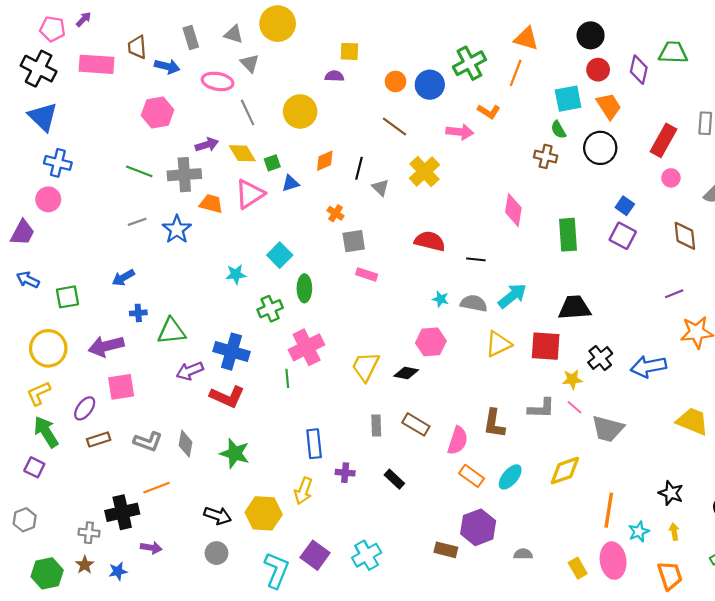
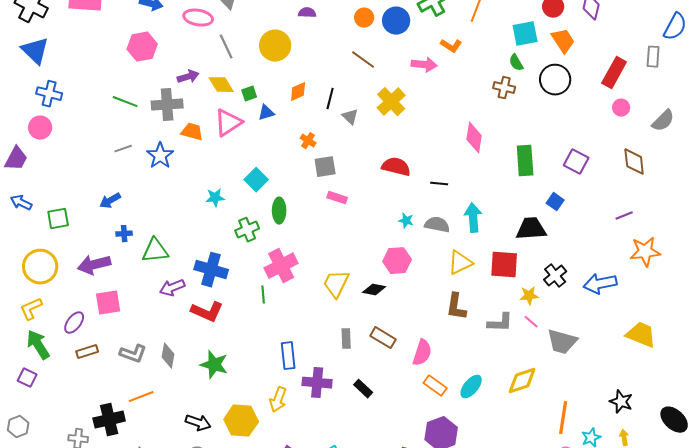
blue square: (625, 206) -> (555, 202), moved
cyan arrow: (512, 296) -> (473, 218), turned -56
brown L-shape: (494, 423) -> (456, 307), moved
purple cross: (345, 473) -> (317, 383), size x1.6

